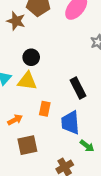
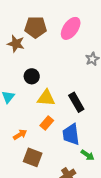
yellow triangle: (27, 81) -> (46, 98), moved
orange rectangle: (45, 109) -> (47, 123), turned 32
brown square: (27, 145) -> (33, 157), turned 36

